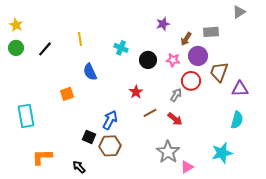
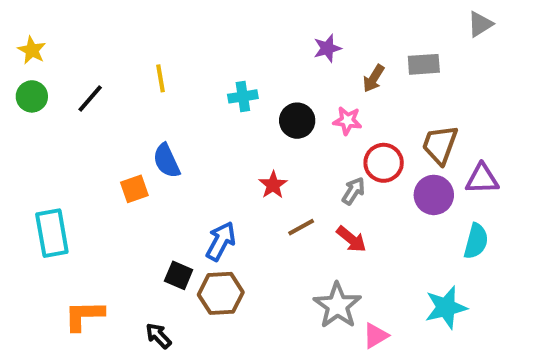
cyan cross: (121, 48) -> (243, 96), turned -32
purple circle: (198, 56) -> (434, 195), moved
blue semicircle: (90, 72) -> (167, 161), moved

